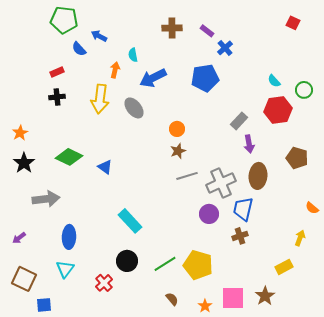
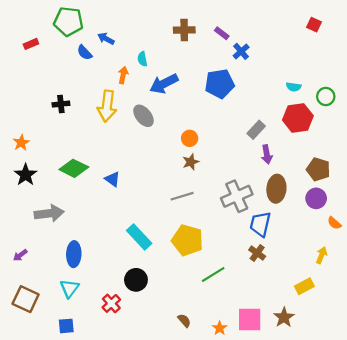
red rectangle: (57, 72) -> (31, 44), moved
cyan semicircle: (274, 81) -> (294, 87), turned -40
gray line: (187, 176) -> (182, 196), moved
purple circle: (209, 214) -> (316, 198), moved
brown cross: (240, 236) -> (257, 253), turned -35
green line: (165, 264) -> (213, 274), moved
yellow pentagon: (198, 265) -> (187, 240), moved
blue square: (44, 305) -> (66, 326), moved

